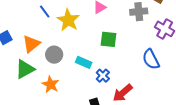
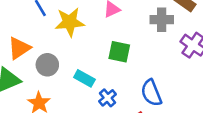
yellow star: (68, 20) -> (70, 22), turned 30
blue semicircle: (151, 59) -> (151, 93), moved

